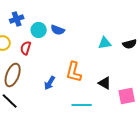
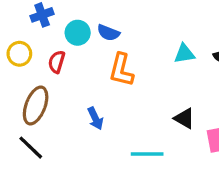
orange L-shape: (74, 72) -> (121, 70), moved
blue arrow: (50, 83) -> (95, 118), turned -56

